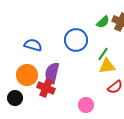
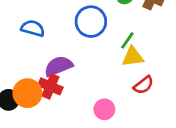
purple semicircle: (52, 73) -> (58, 66), turned 55
orange circle: (27, 75) -> (27, 93), moved

